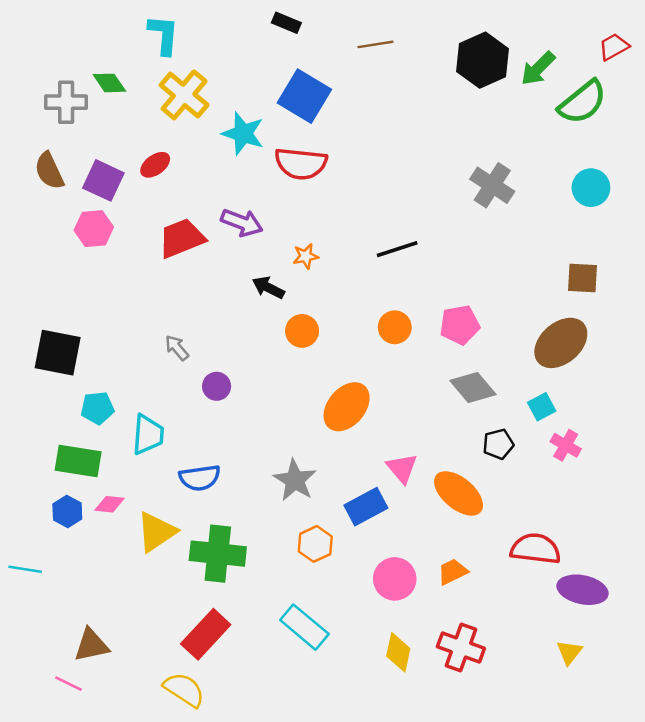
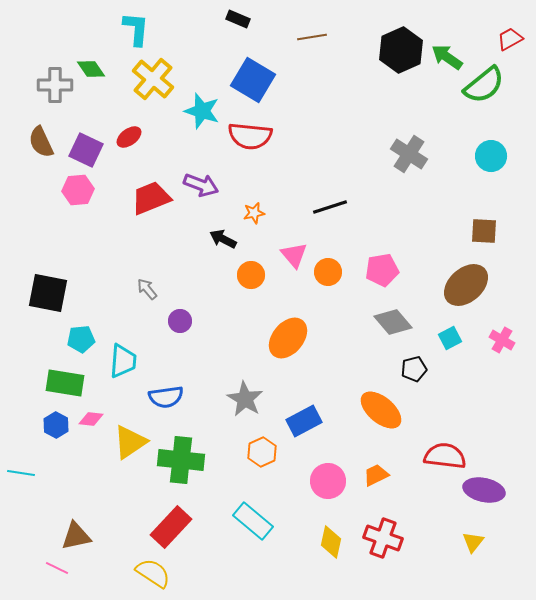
green arrow: (538, 68) -> (447, 57), turned 80
pink cross: (566, 445) -> (502, 340), moved
pink triangle: (402, 468) -> (294, 255), moved

